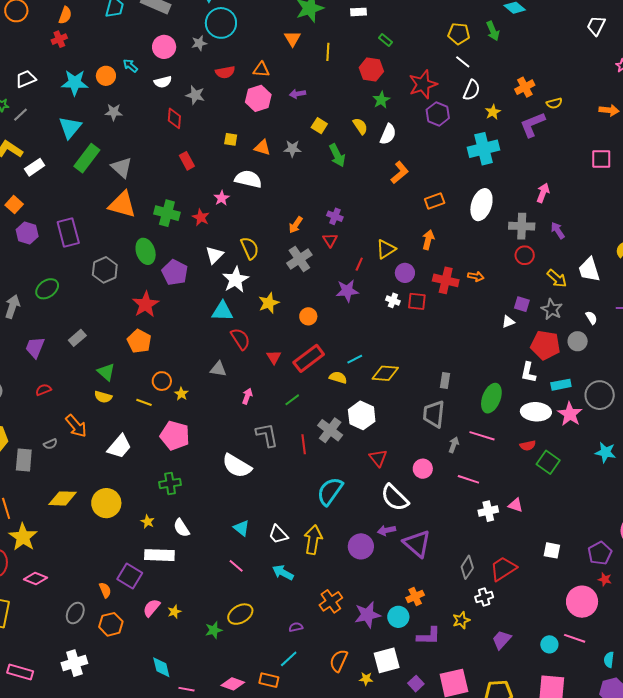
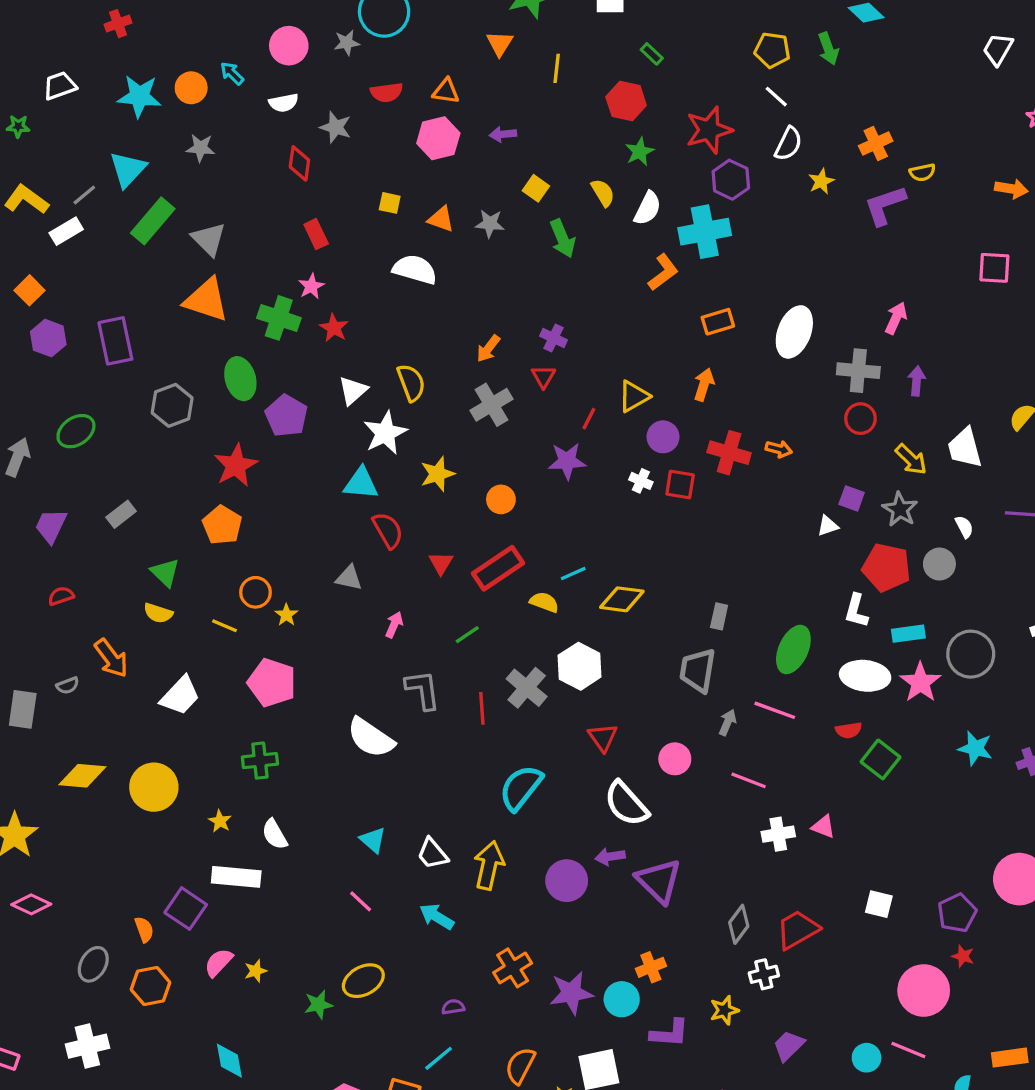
gray line: (20, 115) -> (84, 195), moved
cyan cross: (484, 149) -> (705, 232), moved
pink star: (222, 198) -> (311, 286), moved
purple arrow: (558, 230) -> (917, 381), turned 36

